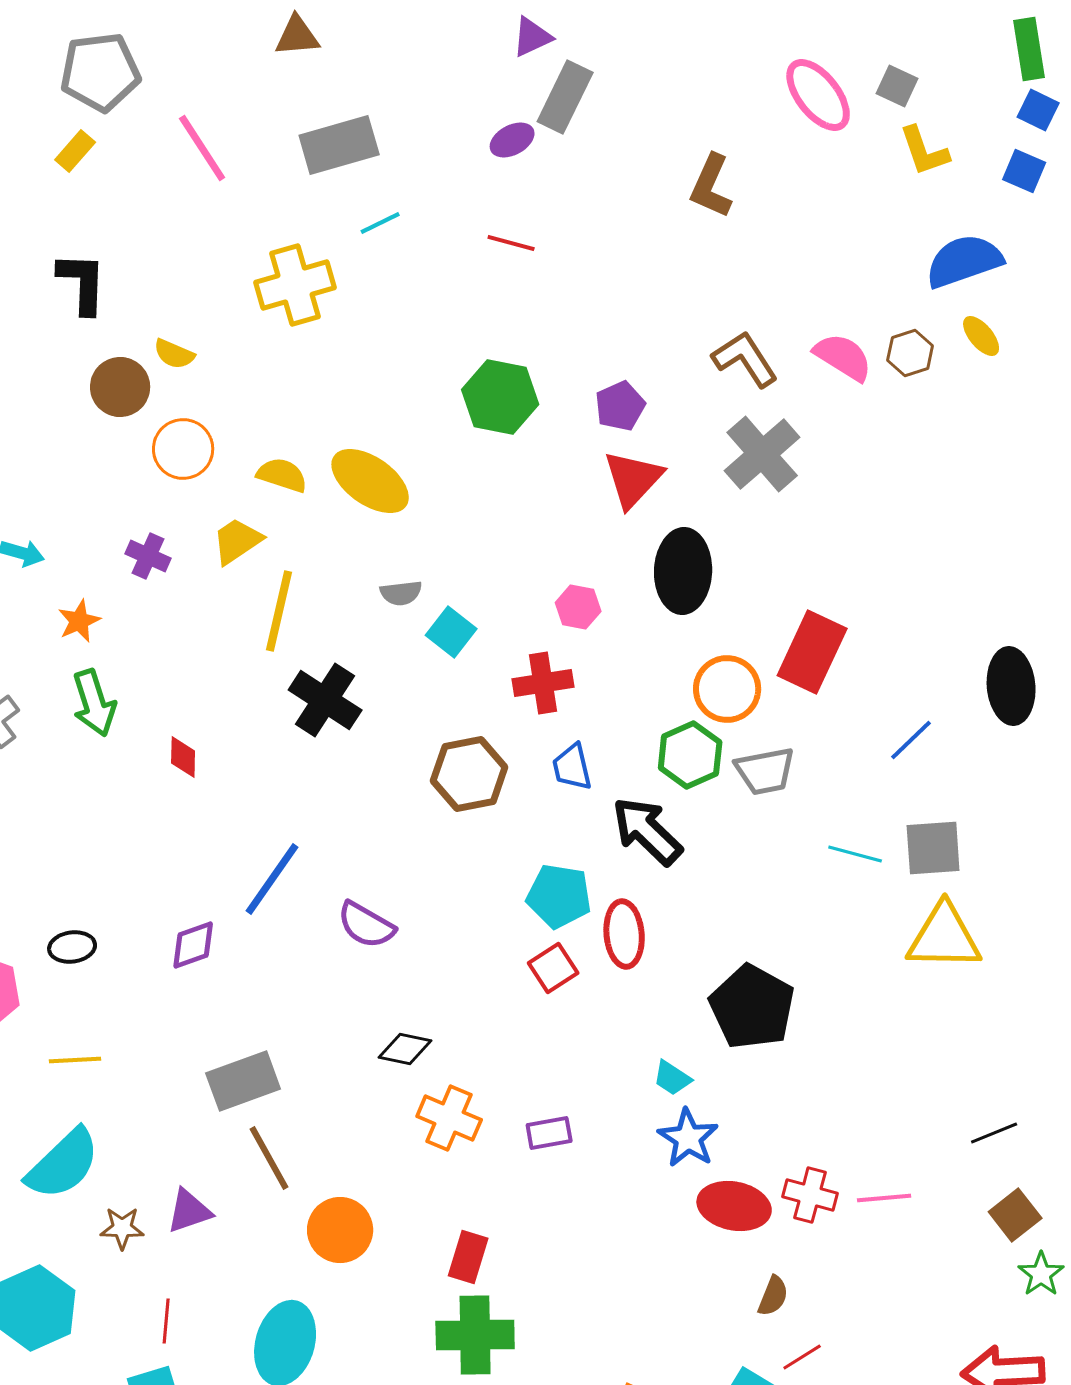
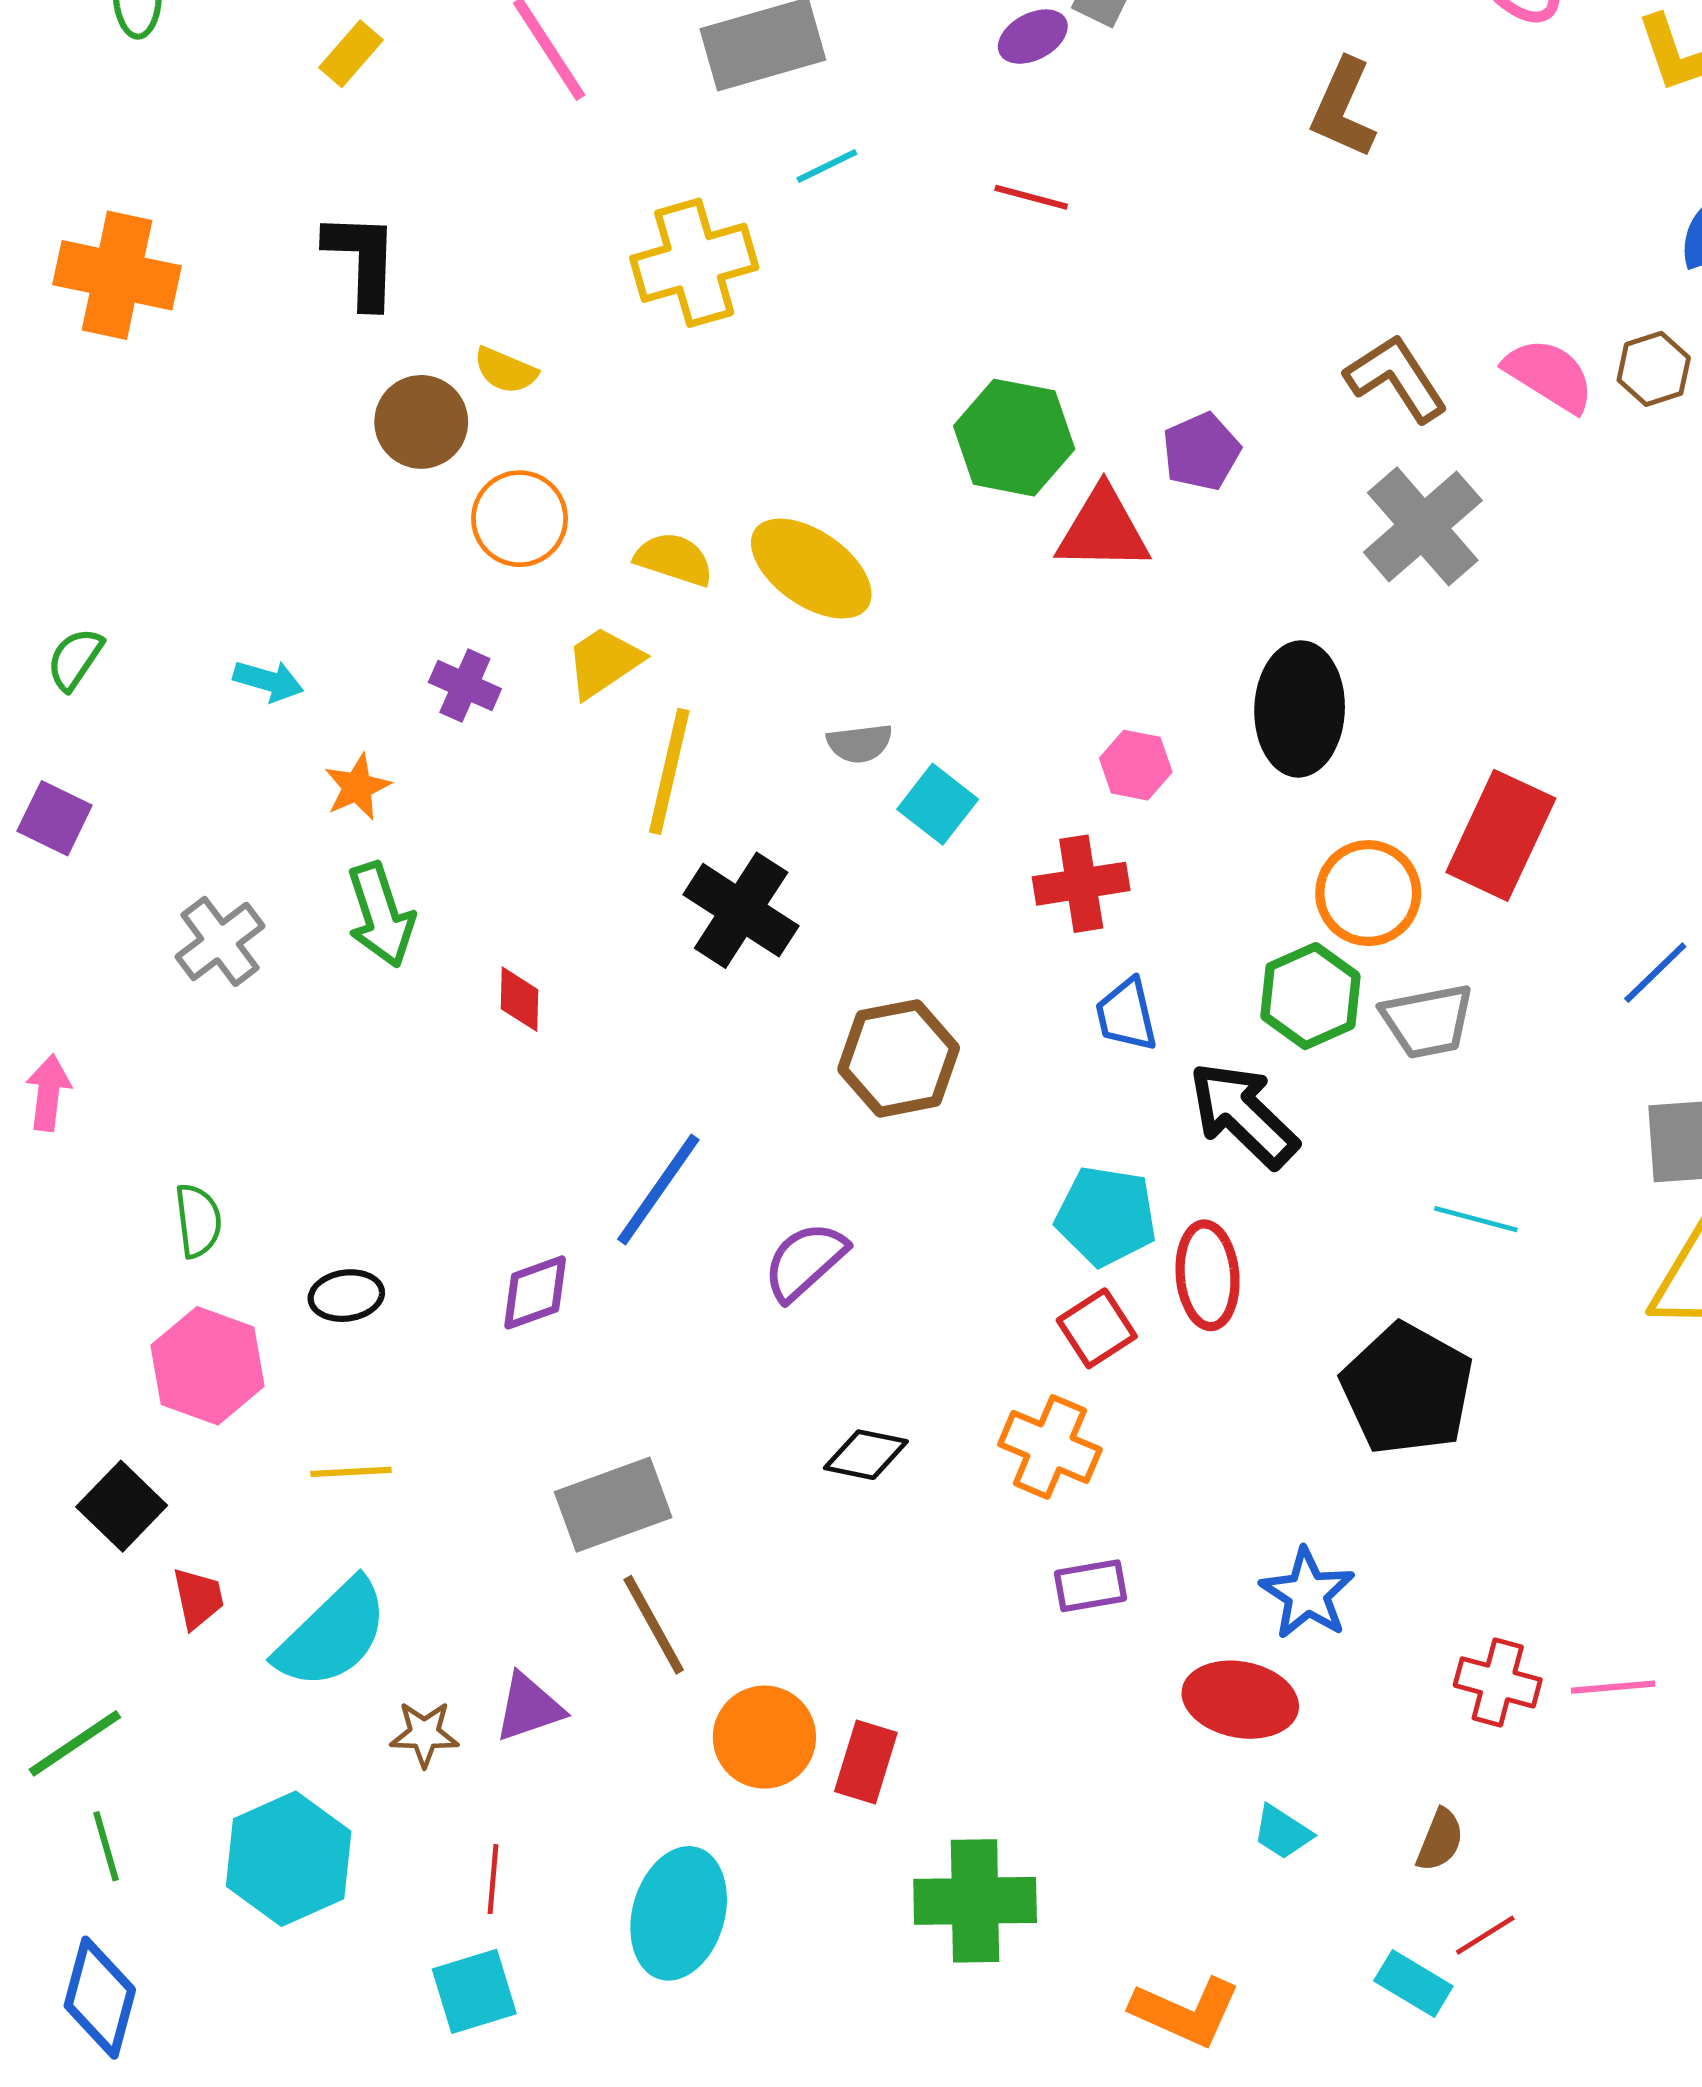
red triangle: (633, 479) -> (1103, 530), moved, turned 48
brown hexagon: (469, 774) -> (899, 1058), moved
cyan line: (855, 854) -> (1476, 1219), moved
purple semicircle: (366, 925) -> (805, 1261), turned 108
cyan trapezoid: (672, 1078) -> (1282, 1832), moved
orange cross: (449, 1118) -> (1050, 1447), moved
red ellipse: (734, 1206) -> (1240, 1700), moved
red rectangle: (468, 1257) -> (866, 1762), moved

